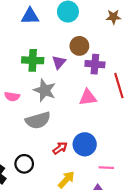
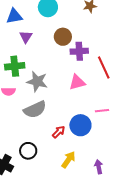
green cross: (33, 60) -> (15, 66), moved
purple triangle: (59, 62) -> (26, 37), moved
pink line: (106, 168) -> (102, 111), moved

